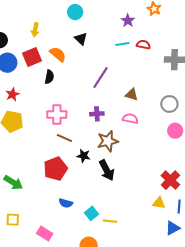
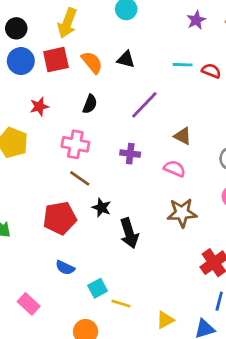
purple star: (128, 21) -> (196, 20), moved
yellow arrow: (35, 30) -> (67, 23), size x1.5
black triangle: (81, 39) -> (126, 59), moved, turned -40
black semicircle: (49, 77) -> (90, 104), moved
red star: (12, 94) -> (39, 107), moved
brown star: (108, 141) -> (182, 213), moved
yellow triangle: (159, 203) -> (165, 320), moved, turned -48

